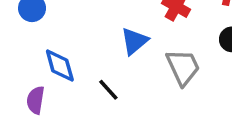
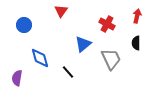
purple semicircle: (35, 100) -> (17, 78), moved

